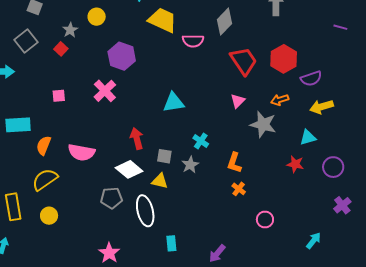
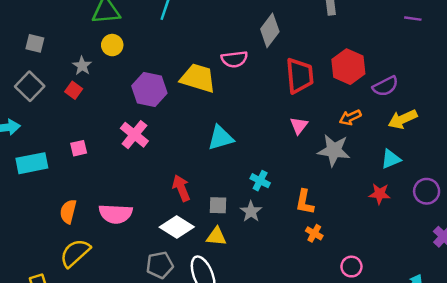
yellow trapezoid: (162, 20) -> (198, 78), moved
red trapezoid: (244, 61) -> (300, 76), turned 36
cyan rectangle: (18, 125) -> (32, 163), moved

